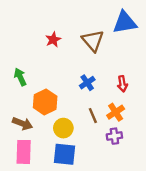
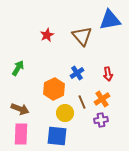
green arrow: (20, 77) -> (18, 68), turned 56
orange hexagon: (45, 102) -> (54, 89), moved
yellow circle: (63, 128) -> (65, 113), moved

